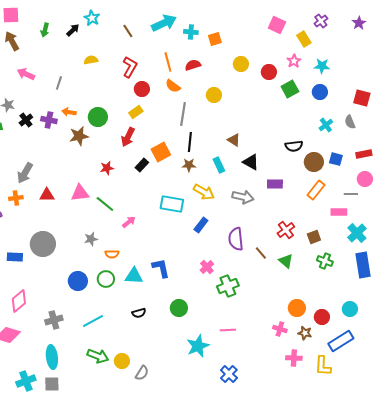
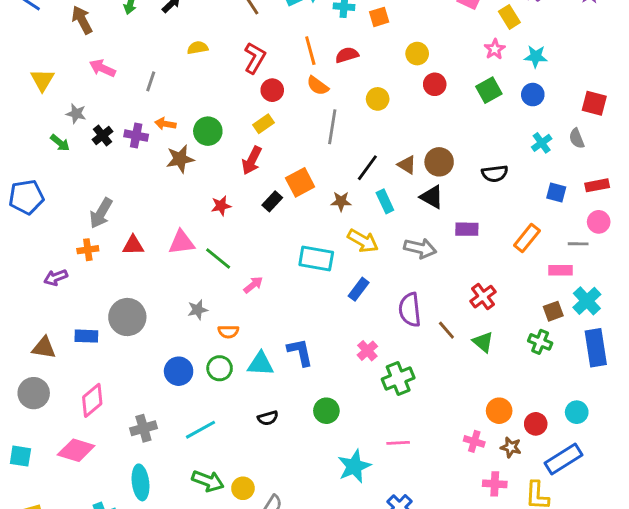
red circle: (269, 72) -> (435, 84), moved
black line: (190, 142) -> (367, 168), moved, turned 30
brown circle: (314, 162) -> (439, 162), moved
brown square: (314, 237) -> (553, 311), moved

